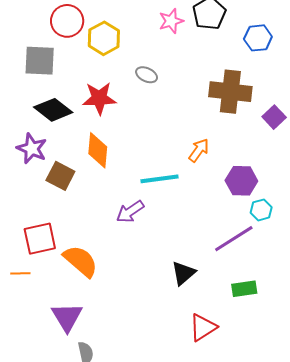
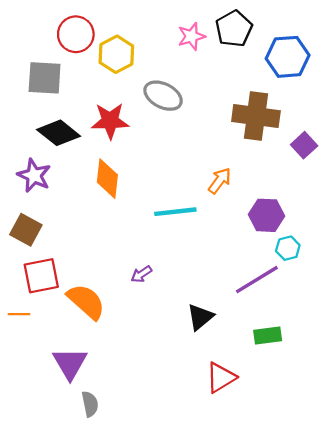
blue hexagon: (258, 38) -> (288, 57), size x1.4
gray ellipse: (147, 75) -> (163, 96), size x1.6
brown square: (60, 176) -> (26, 230), moved
purple arrow: (130, 212) -> (141, 274), moved, size x0.7

